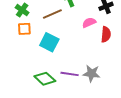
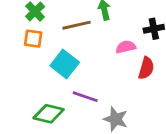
purple line: (70, 74) -> (85, 97), moved
green diamond: (45, 79) -> (49, 114), turned -40

